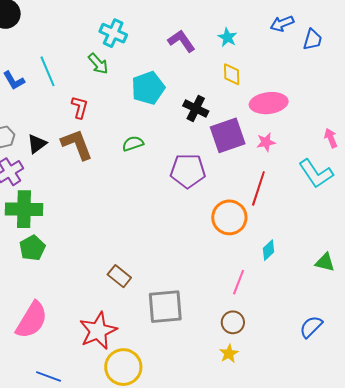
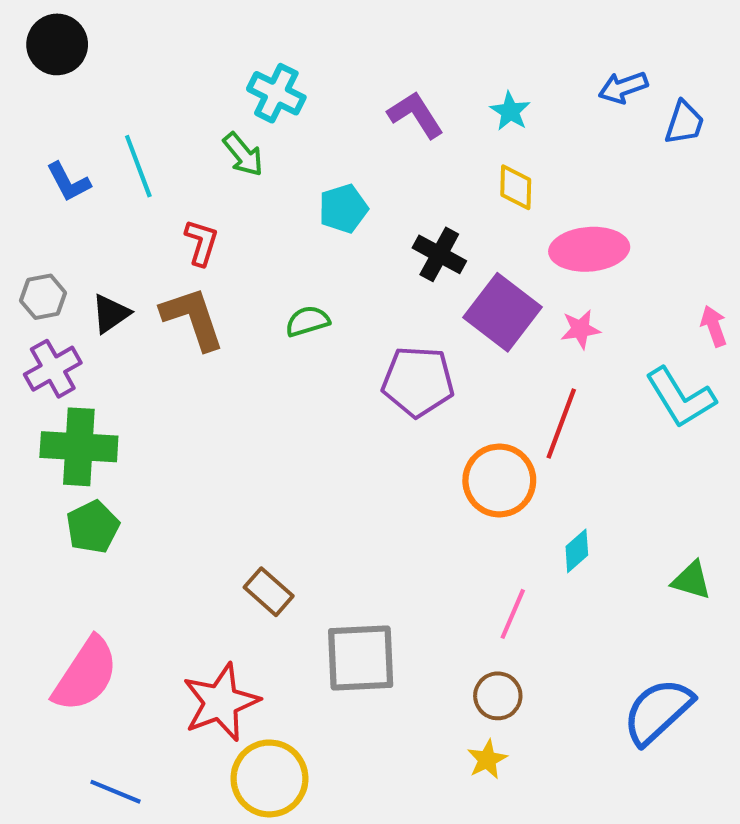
cyan pentagon: (148, 88) -> (343, 209), size x0.7
purple square: (228, 135) -> (503, 312), turned -36
blue semicircle: (311, 327) -> (658, 711), size x1.5

